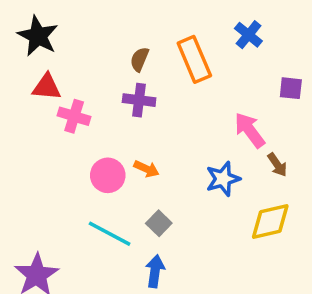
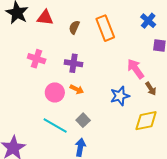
blue cross: (248, 35) -> (148, 21), moved
red triangle: (47, 87) -> (45, 18), moved
purple cross: (139, 100) -> (74, 63), moved

